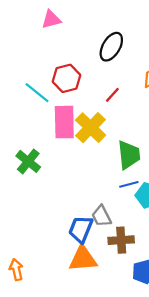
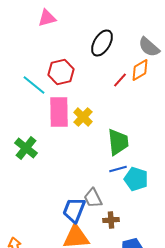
red line: (112, 95) -> (120, 80), moved
yellow cross: (91, 128) -> (83, 117), size x0.7
brown cross: (121, 240) -> (111, 220), size x0.7

